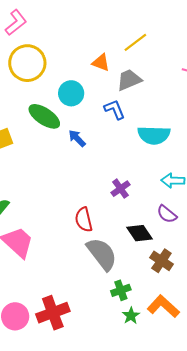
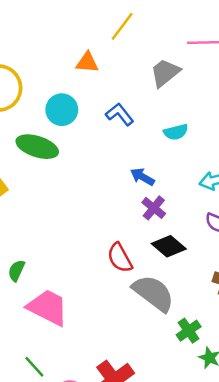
gray trapezoid: (129, 80) -> (165, 73), moved
cyan semicircle: (154, 135) -> (176, 132), size x0.6
blue arrow: (77, 138) -> (142, 177), moved
black diamond: (140, 233) -> (169, 246), moved

